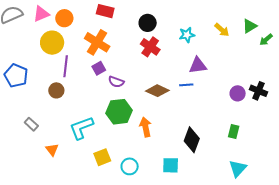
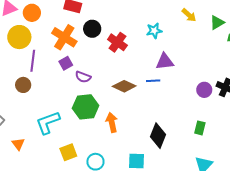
black circle: (148, 23) -> (92, 29), moved
yellow arrow: (222, 30) -> (189, 15), moved

